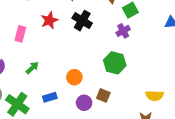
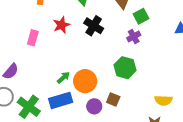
green arrow: (32, 68) -> (63, 78), moved
orange circle: (74, 77) -> (85, 81), size x1.5
blue rectangle: (50, 97) -> (61, 100), size x1.6

